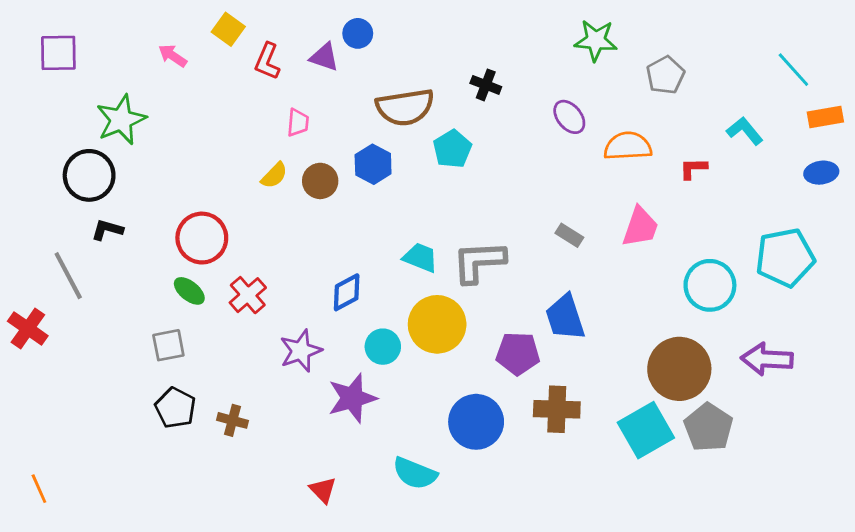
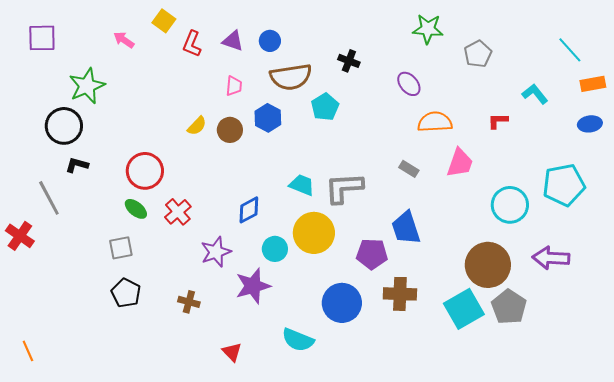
blue circle: (358, 33) -> (270, 41), moved
pink trapezoid: (298, 122) -> (234, 86), moved
orange semicircle: (628, 146) -> (435, 122), moved
brown cross: (232, 420) -> (189, 302), moved

